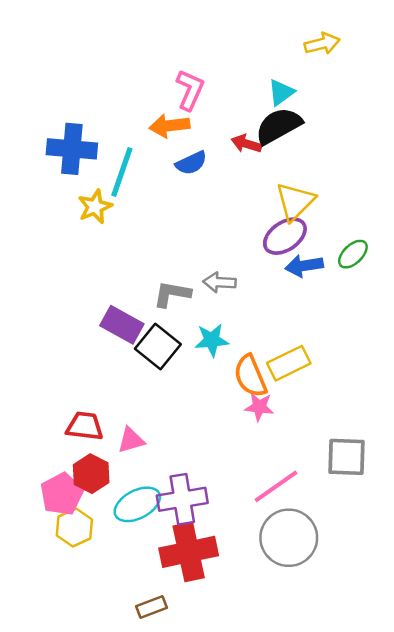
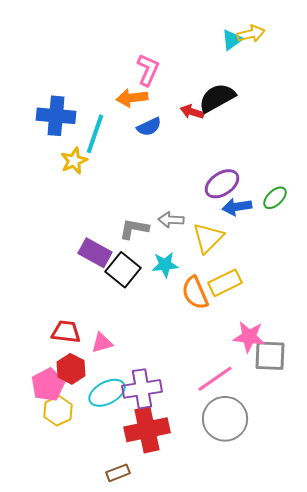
cyan triangle: (281, 92) -> (232, 40), moved
yellow triangle: (295, 201) -> (208, 238), moved
pink star: (259, 407) -> (249, 337), moved, size x1.4

